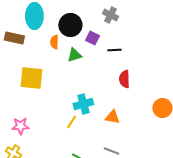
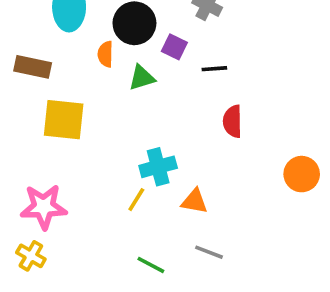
brown rectangle: (14, 38) -> (33, 67), moved
orange triangle: (112, 117) -> (194, 201), moved
pink star: (20, 126) -> (44, 207), size x1.4

